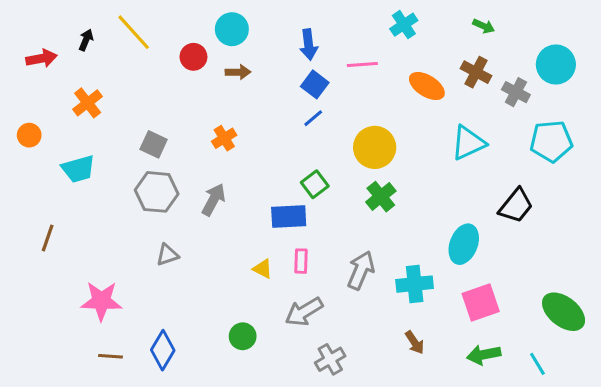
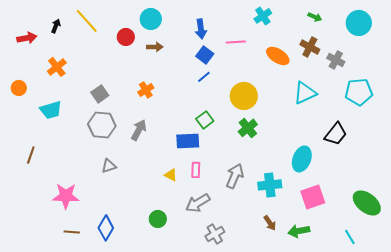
cyan circle: (556, 64) -> (359, 23), moved
gray square: (154, 144) -> (100, 94), turned 30
green arrow: (484, 355) -> (299, 231), moved

